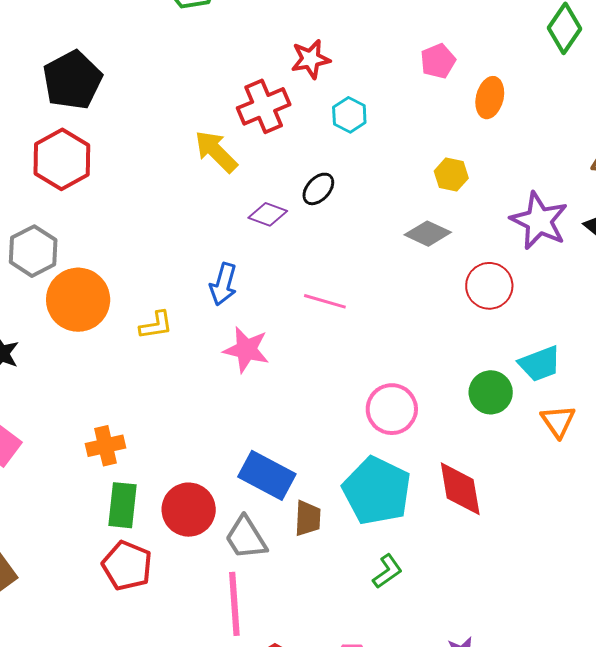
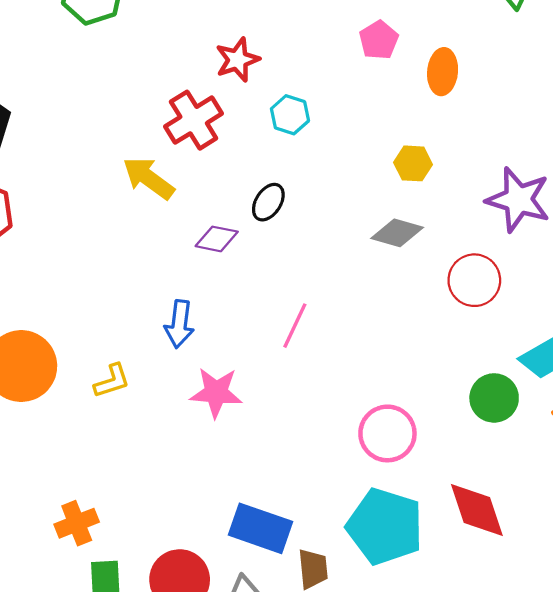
pink line: (325, 301) -> (295, 326), turned -72

